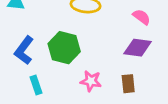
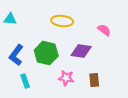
purple diamond: (138, 48) -> (81, 51), moved

